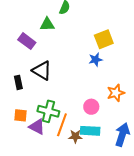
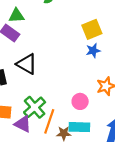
green triangle: (47, 24) -> (16, 16), moved
blue star: (96, 60) -> (93, 51), moved
green cross: (48, 111) -> (35, 107), turned 35

